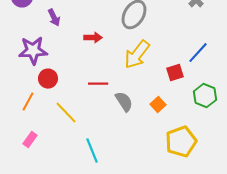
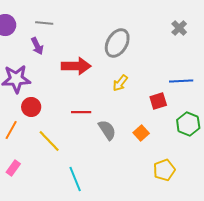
red arrow: (93, 38) -> (76, 66), size x1.6
blue line: (198, 53) -> (181, 81), turned 45
yellow arrow: (137, 55) -> (120, 83), size x0.6
yellow pentagon: (181, 142) -> (164, 170), size x0.7

